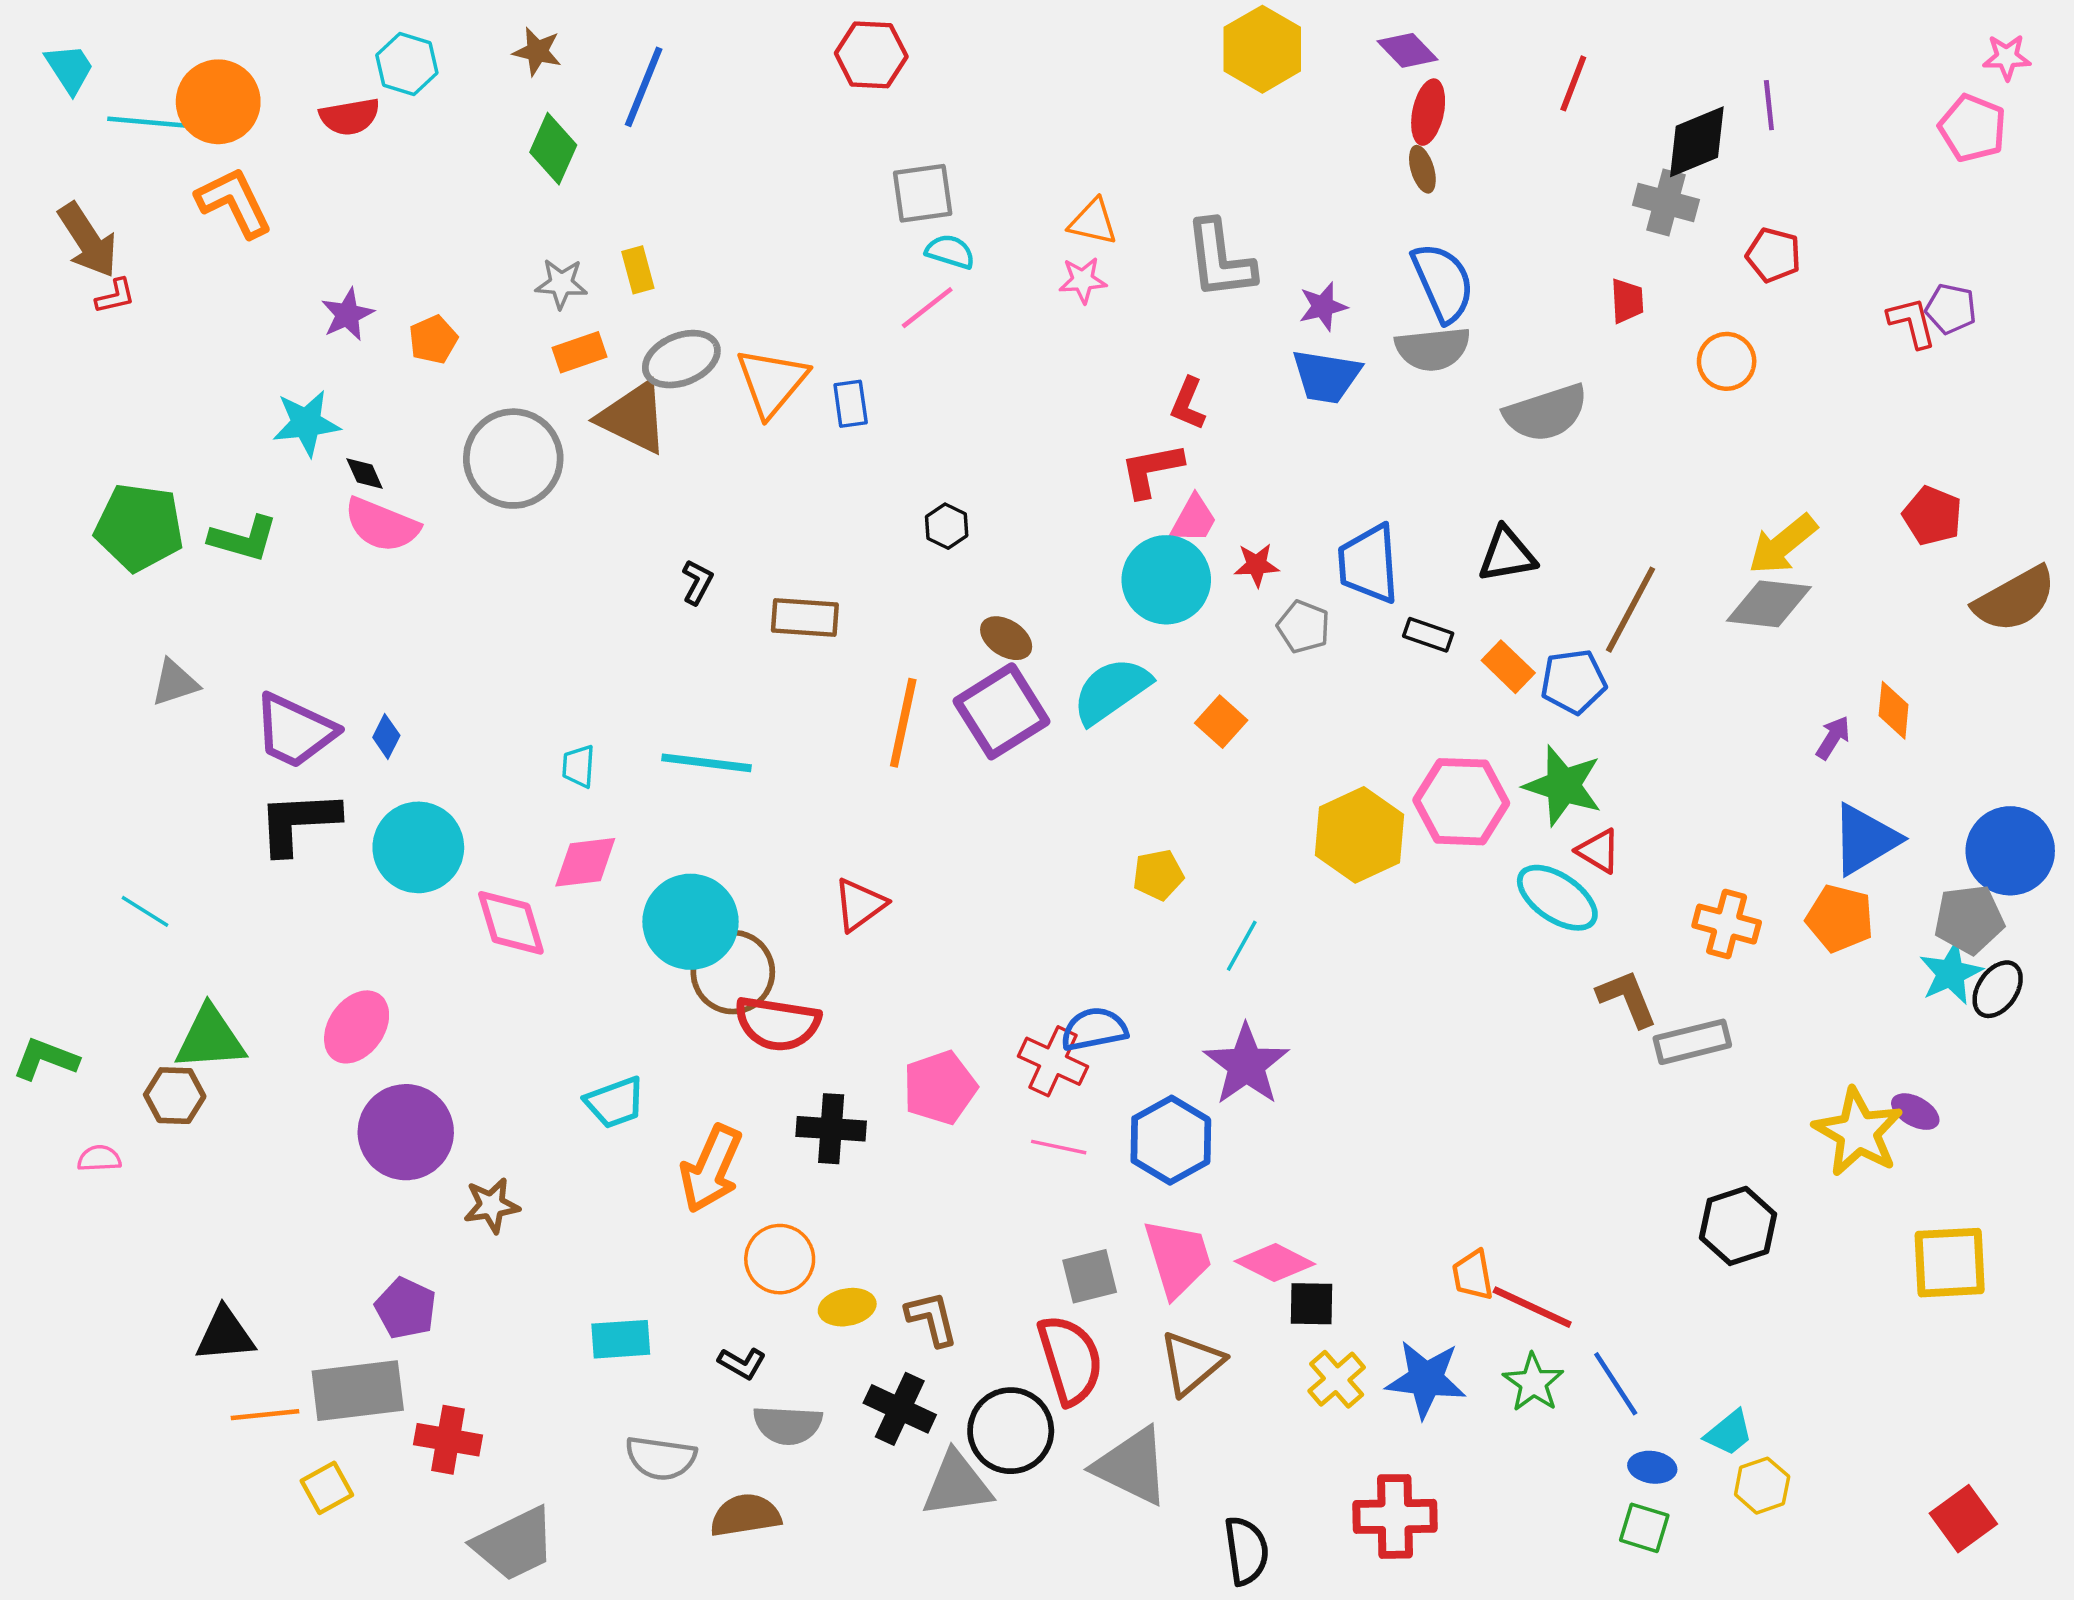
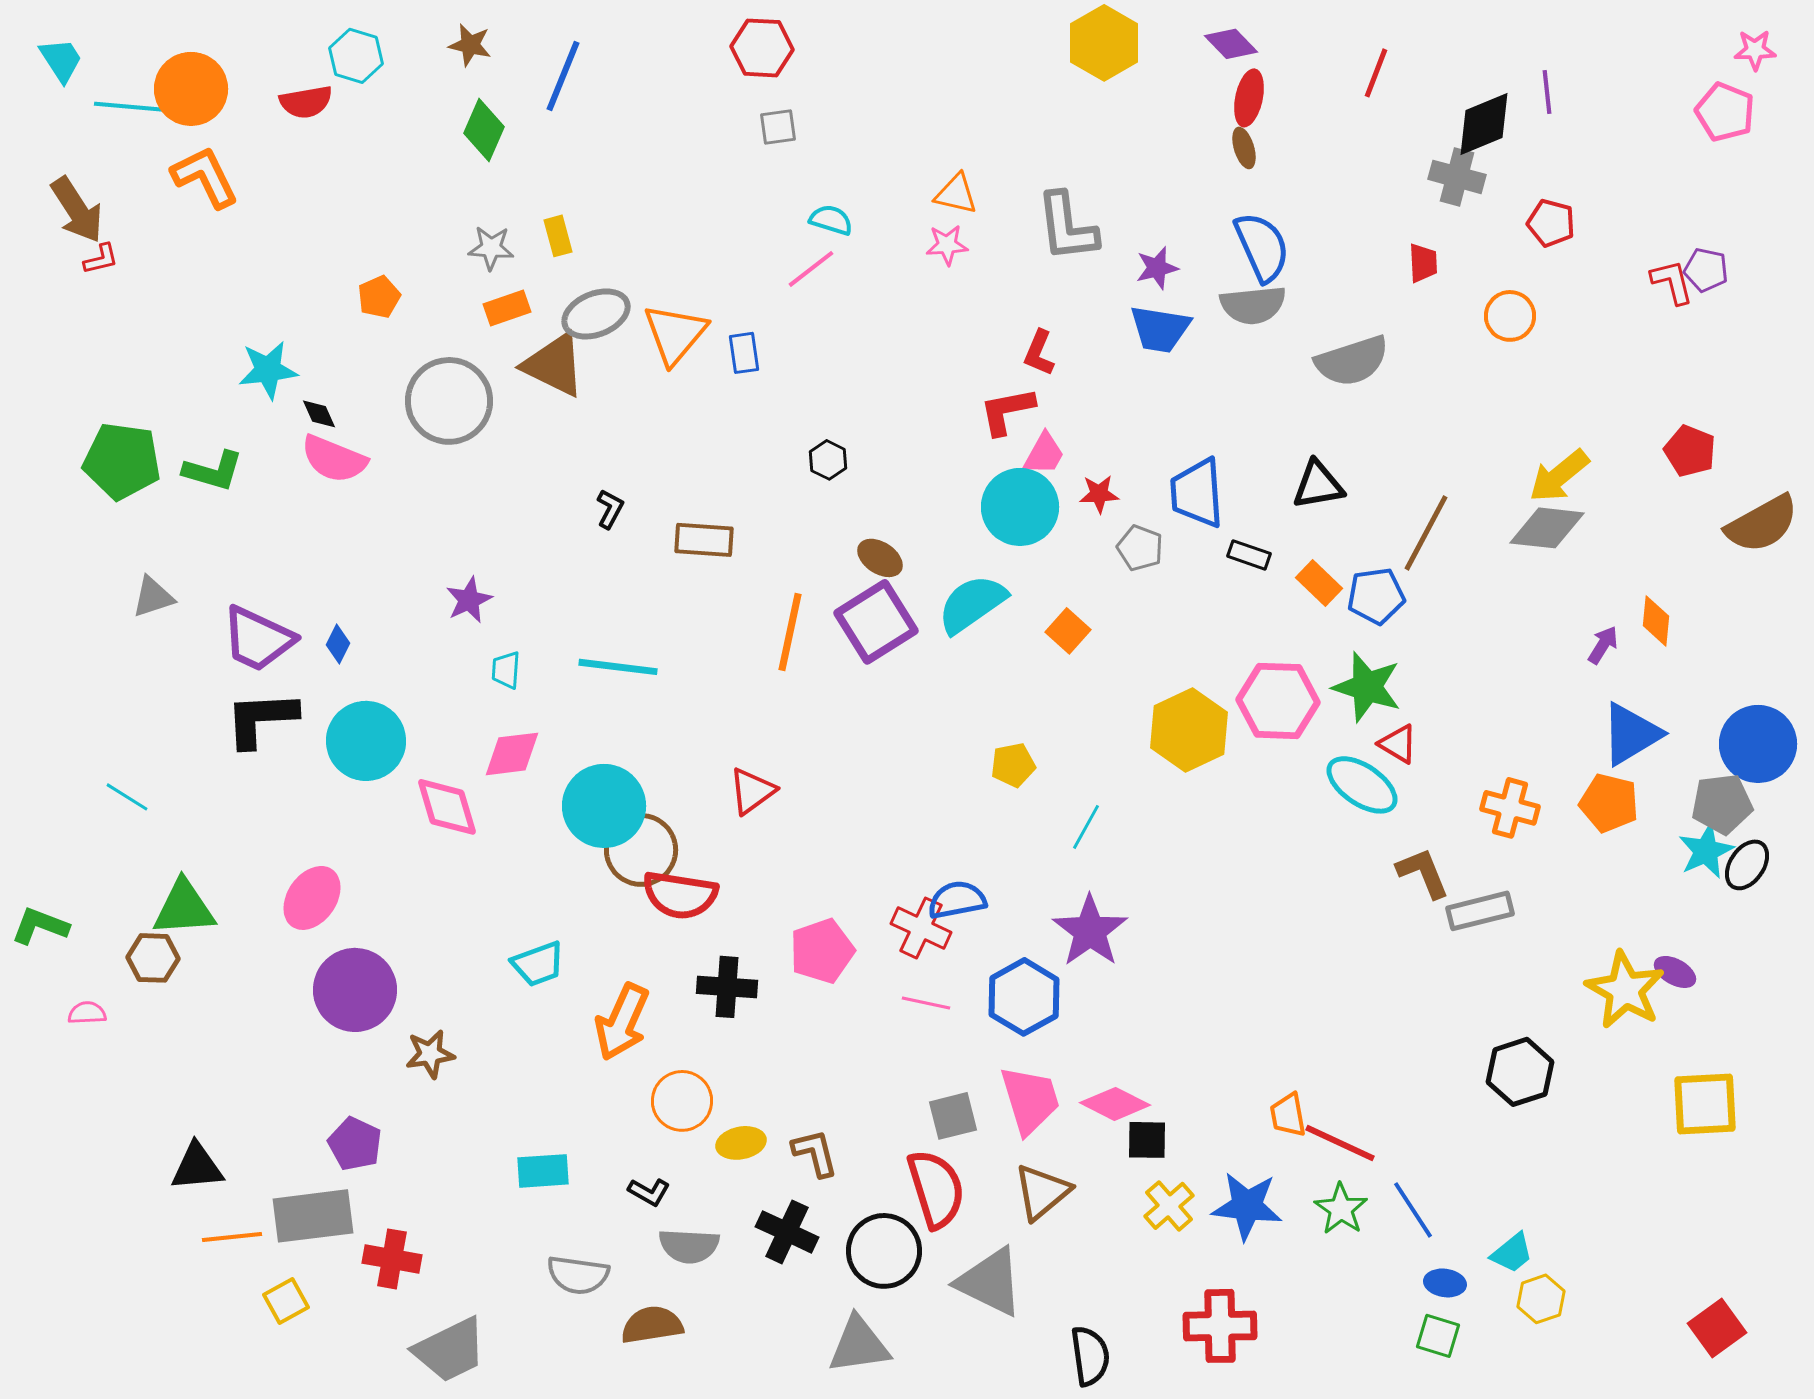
gray square: (923, 193) -> (778, 127), moved, size x0.7
purple star: (347, 314) -> (469, 600), moved
gray triangle: (957, 1484) -> (859, 1345), moved

